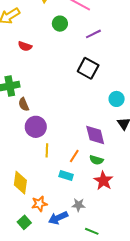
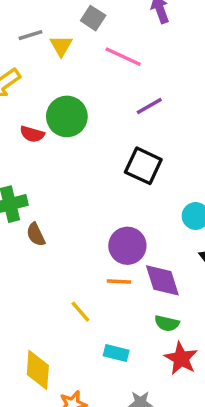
green circle: (60, 24) -> (67, 116), moved, size x1.5
purple circle: (36, 127) -> (127, 246), moved
yellow line: (47, 150) -> (80, 312), turned -40
orange line: (74, 156) -> (119, 281), moved, turned 64

